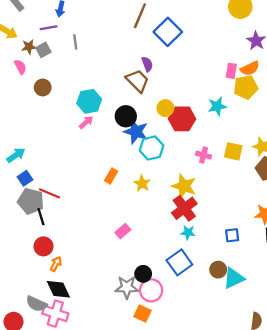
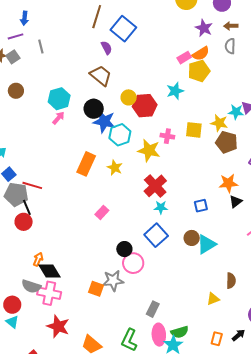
purple semicircle: (147, 64) -> (106, 48), moved
pink rectangle: (231, 71) -> (184, 58), turned 56
orange rectangle: (111, 176) -> (86, 164), size x1.6
yellow star: (184, 186) -> (149, 150), moved
red circle: (43, 246) -> (24, 222), moved
orange arrow: (56, 264) -> (38, 259), moved
gray star: (127, 287) -> (113, 281), moved
orange square: (143, 314) -> (96, 289), moved

